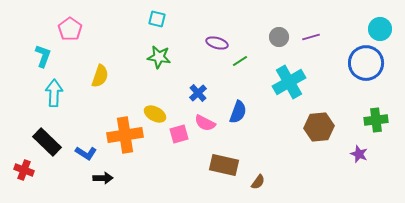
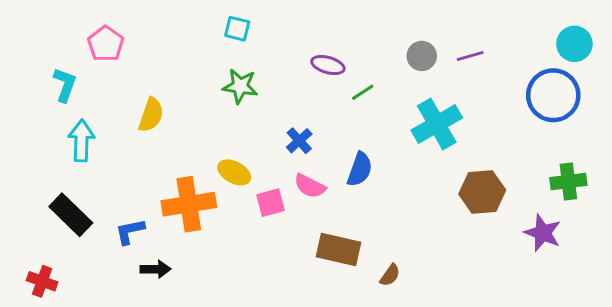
blue L-shape: (86, 153) -> (130, 231), turned 135
purple star: (359, 154) -> (543, 233), size x1.4
red cross: (24, 170) -> (42, 281), moved

